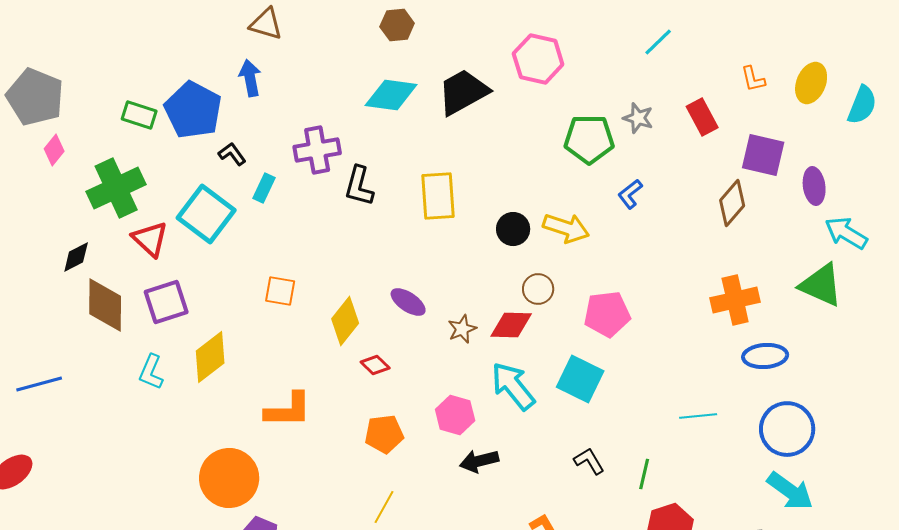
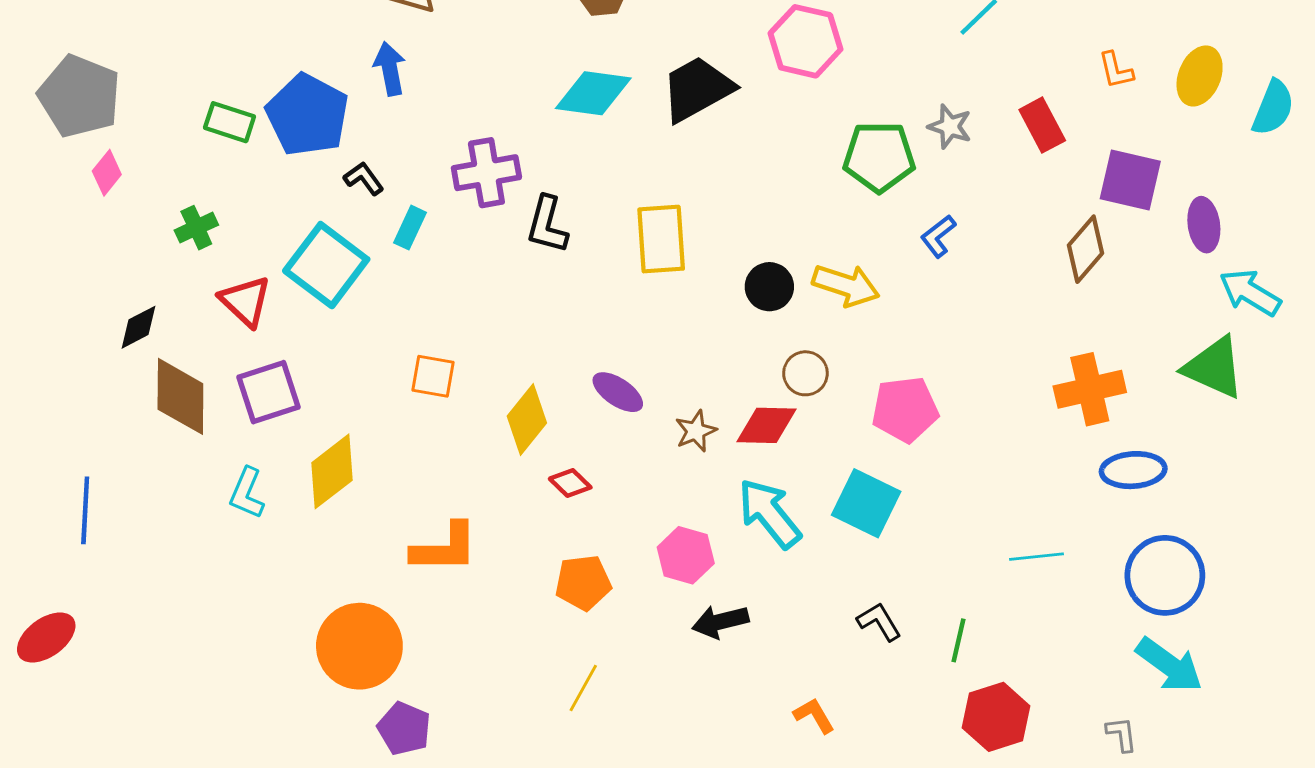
green cross: (116, 188) -> (196, 228), size x0.5
blue line: (39, 384) -> (85, 510), turned -72

